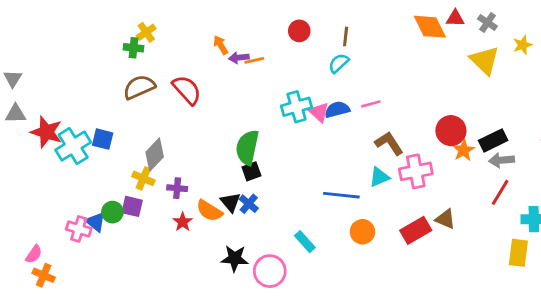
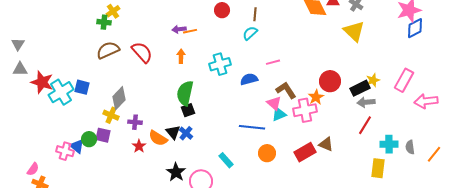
orange arrow: (221, 45) -> (181, 56), moved, turned 32
yellow star: (523, 45) -> (373, 80), moved
blue semicircle: (337, 110) -> (249, 79), moved
pink triangle: (319, 112) -> (274, 103), moved
orange star: (464, 150) -> (316, 97), moved
black star: (235, 258) -> (176, 172), turned 30

